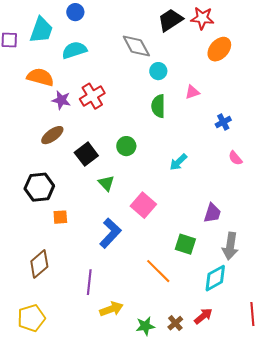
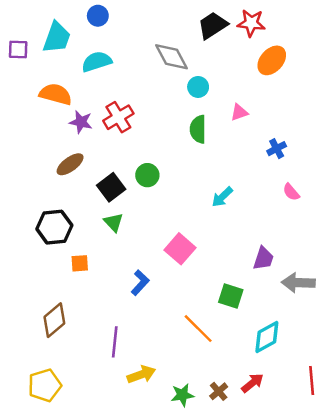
green circle: (126, 146) -> (147, 175), moved
green triangle: (106, 183) -> (114, 222), moved
blue L-shape: (110, 233) -> (140, 283), size x0.7
gray arrow: (230, 246) -> (298, 283), moved, turned 84

